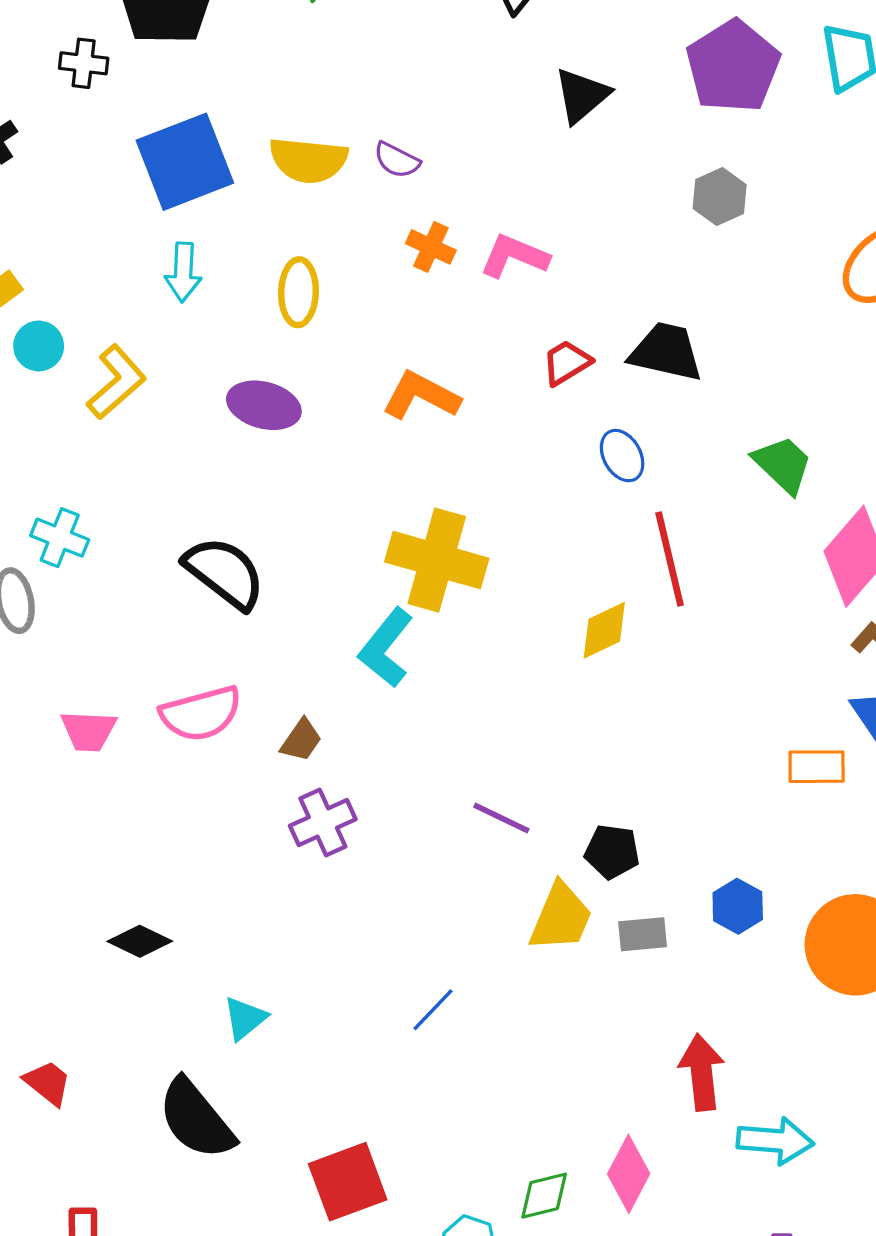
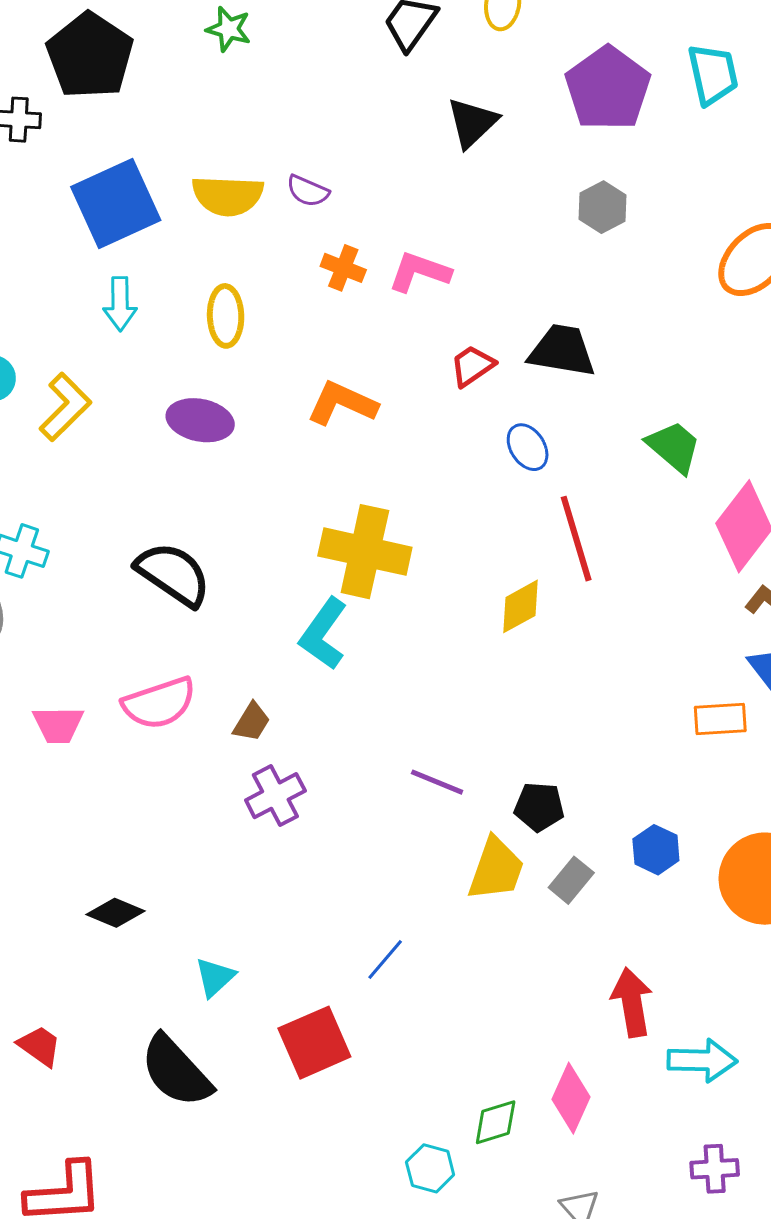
gray rectangle: (643, 934) -> (571, 880), turned -42
red square: (348, 1182) -> (314, 1043), moved

